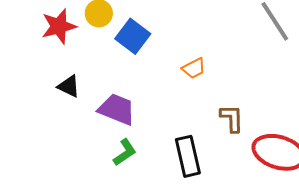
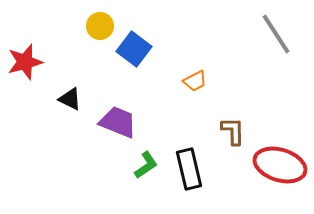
red star: (59, 26) -> (25, 62), moved
green L-shape: (125, 152) -> (146, 165), moved

